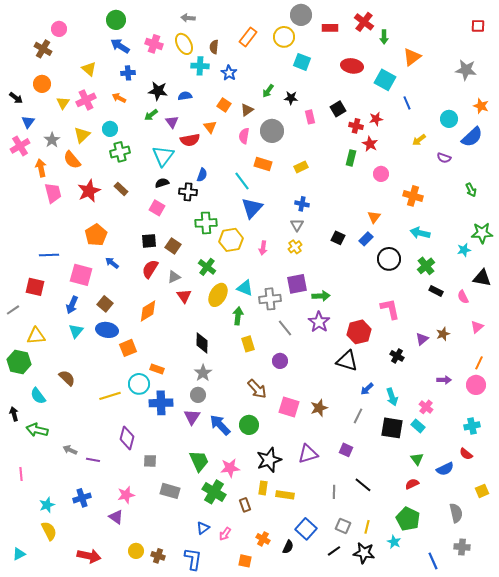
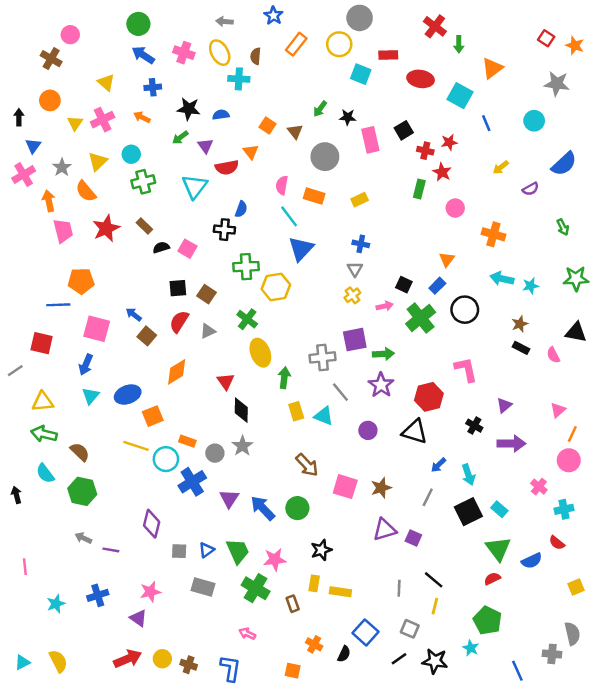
red square: (478, 26) -> (546, 38), moved, turned 32
red rectangle: (330, 28) -> (388, 55), moved
blue star: (229, 73) -> (273, 16), moved
black arrow: (16, 98) -> (19, 117), turned -128
orange star: (481, 106) -> (575, 45), moved
brown triangle: (247, 110) -> (295, 132), turned -32
pink rectangle: (310, 117) -> (370, 140), size x1.5
cyan circle: (449, 119) -> (534, 121), moved
pink semicircle: (244, 136) -> (282, 185), moved
purple semicircle: (444, 158) -> (531, 189), turned -48
black semicircle: (162, 183) -> (161, 247), moved
orange pentagon: (96, 235) -> (81, 281), moved, turned 30
pink arrow: (263, 248) -> (385, 306), moved, turned -112
cyan star: (464, 250) -> (531, 286), moved
green cross: (426, 266) -> (421, 318), moved, size x1.4
cyan triangle: (245, 288) -> (324, 416), moved
yellow ellipse: (218, 295) -> (260, 353), turned -50
red triangle: (184, 296) -> (226, 381), moved
brown square: (105, 304) -> (147, 336), moved
pink triangle: (477, 327) -> (558, 410), moved
blue ellipse: (107, 330) -> (128, 395), turned -30
brown star: (443, 334) -> (520, 324), moved
purple circle: (280, 361) -> (368, 430), moved
green hexagon: (19, 362) -> (82, 491), moved
purple arrow: (444, 380) -> (511, 444), moved, size x1.6
gray circle: (198, 395) -> (215, 453), moved
yellow line: (110, 396) -> (136, 446), moved, turned 35
blue cross: (161, 403) -> (192, 482), turned -30
pink cross: (426, 407) -> (539, 487), moved
black square: (392, 428) -> (468, 512), turned -35
green arrow: (37, 430) -> (44, 434), moved
purple triangle: (308, 454) -> (385, 530), moved
green triangle: (417, 459) -> (498, 549), size x1.6
black star: (269, 460) -> (321, 550), size x0.7
gray semicircle: (456, 513) -> (572, 634), moved
yellow line: (367, 527) -> (435, 606), moved
blue triangle: (203, 528) -> (207, 550), moved
yellow semicircle: (49, 531) -> (58, 661), moved
pink arrow: (225, 534) -> (247, 634), moved, turned 80
red arrow: (89, 556) -> (128, 659), moved, turned -35

